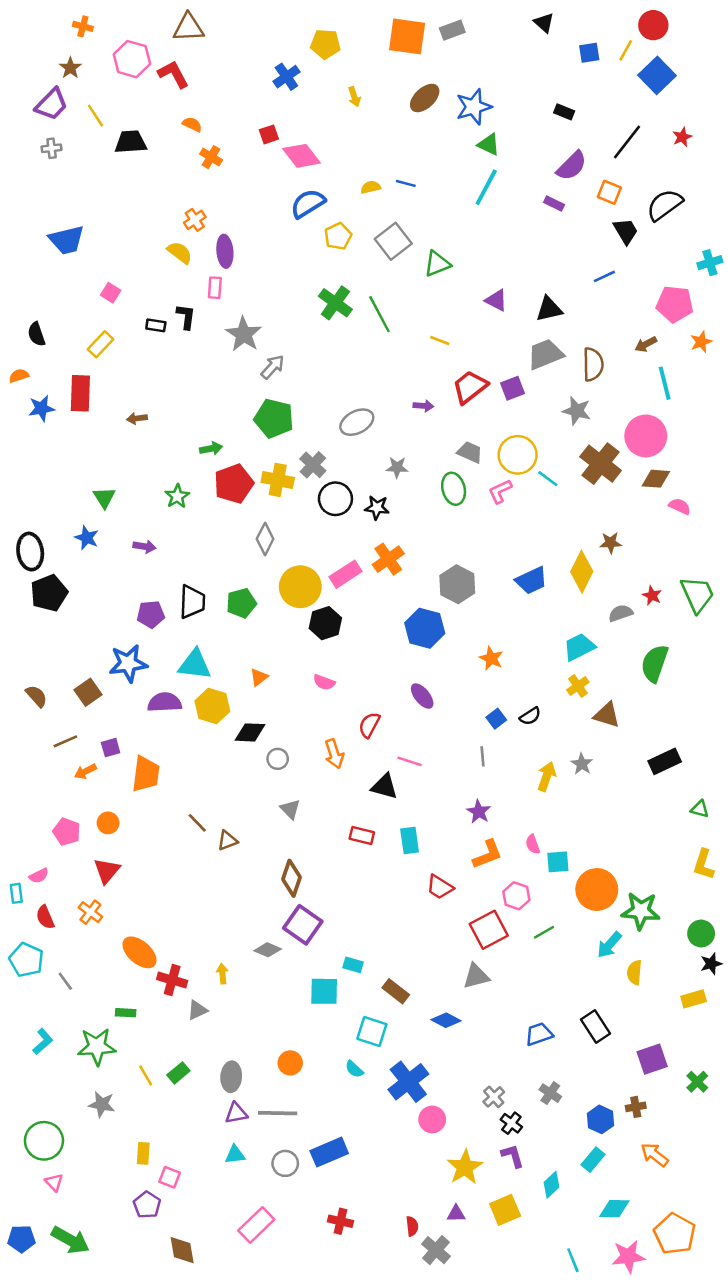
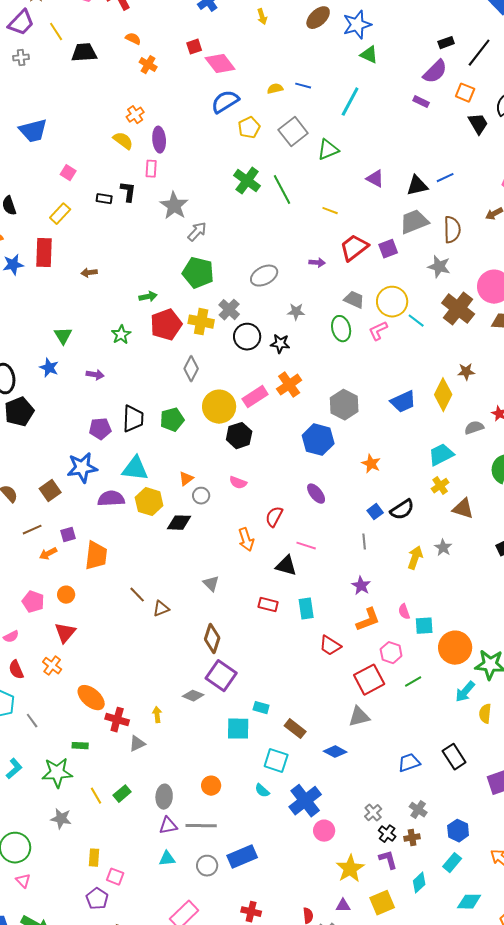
black rectangle: (564, 112) -> (446, 43), moved, turned -42
cyan line: (486, 187) -> (350, 102), moved
blue line: (604, 276) -> (445, 178), moved
black semicircle: (530, 716) -> (402, 510), size x1.4
gray circle: (278, 759) -> (201, 496), moved
brown cross: (636, 1107) -> (412, 838), moved

